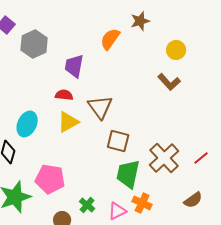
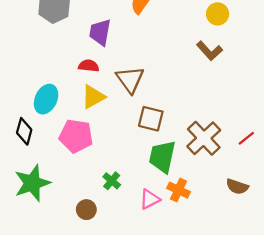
pink pentagon: (50, 179) -> (76, 136), moved
brown semicircle: (193, 200) -> (237, 187), turned 54
green cross: (87, 205) -> (112, 181), moved

